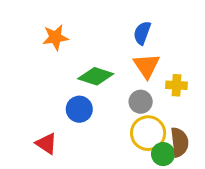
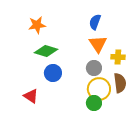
green diamond: (96, 76) -> (46, 51), moved
brown semicircle: (179, 142) -> (120, 83), moved
green circle: (163, 154) -> (94, 103), moved

